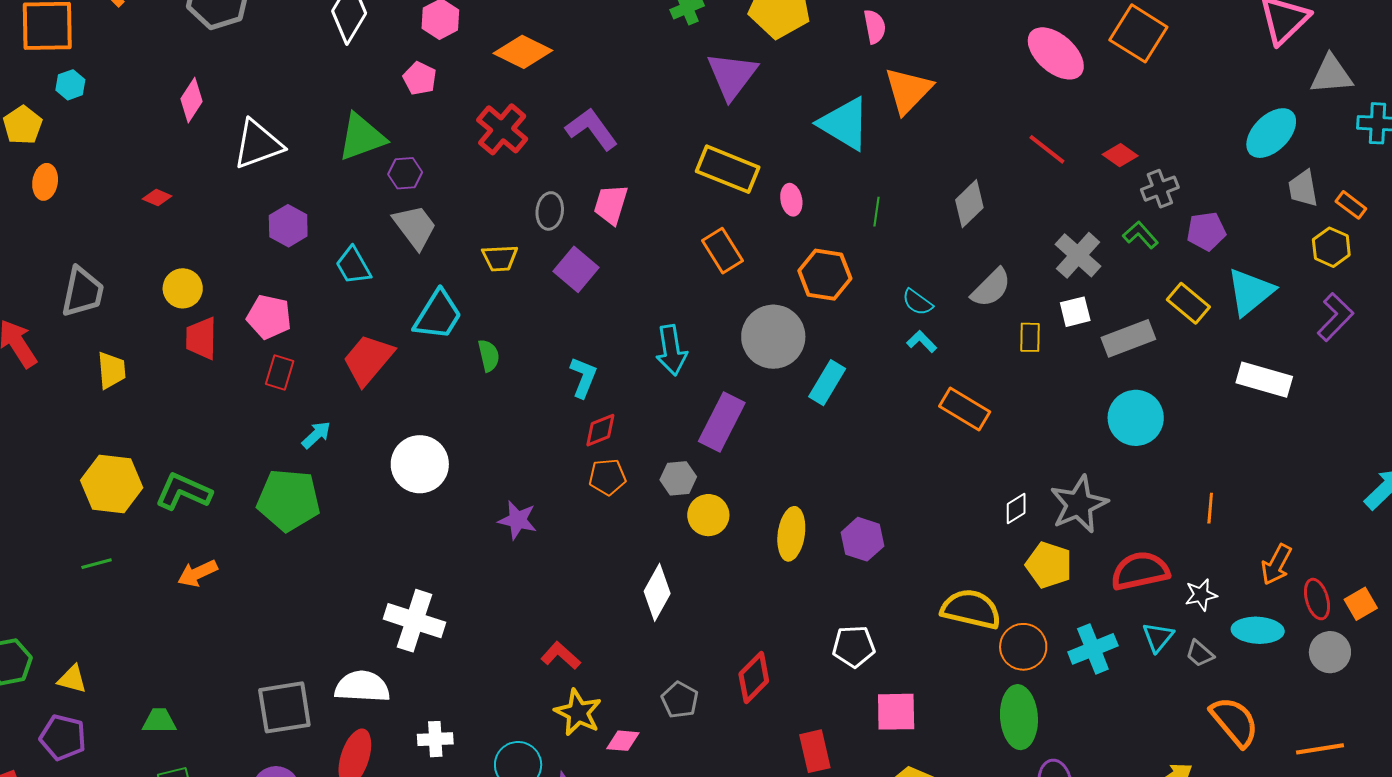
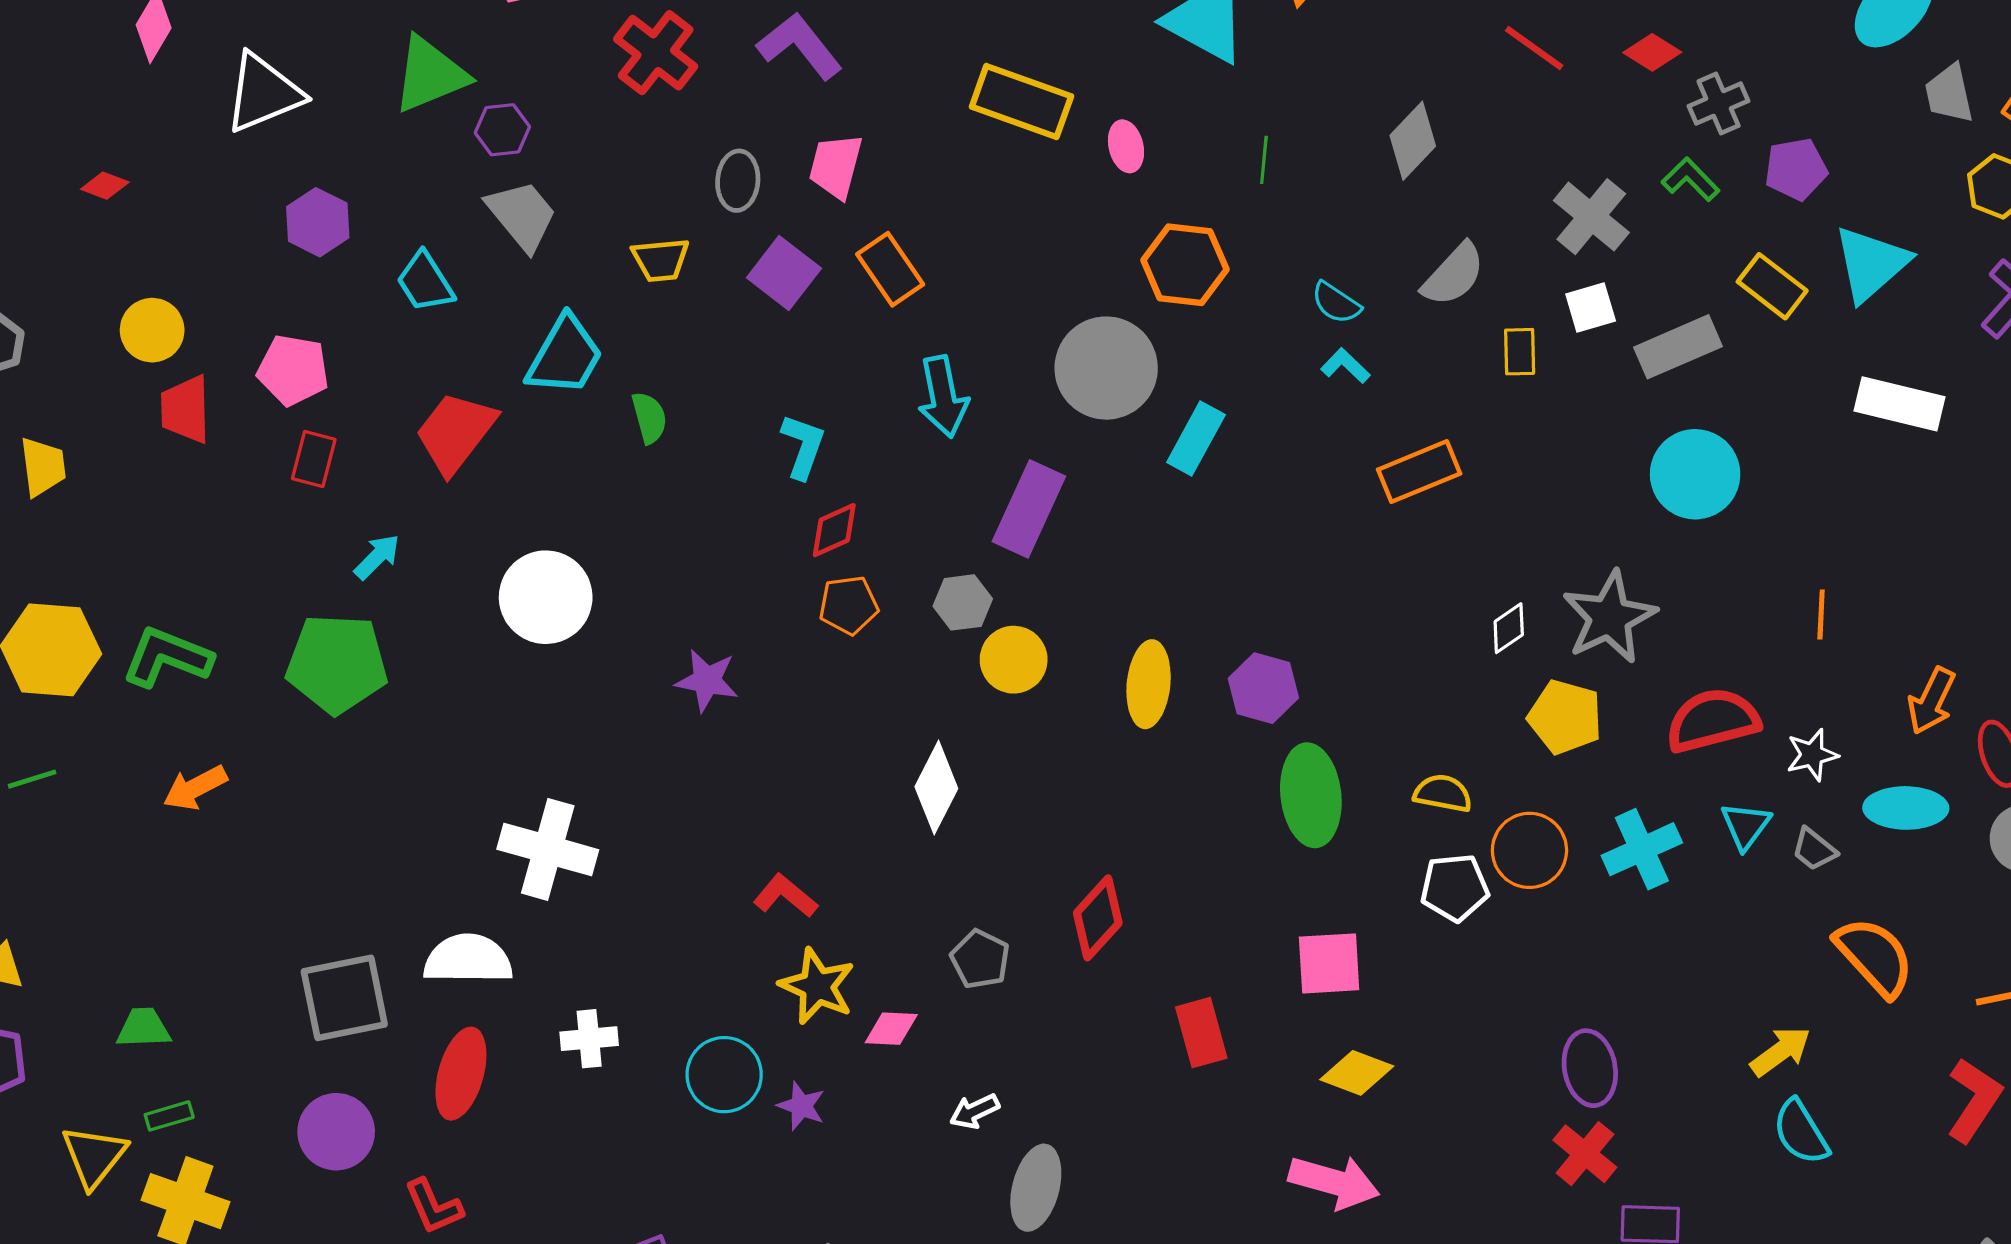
orange rectangle: (722, 251) -> (890, 269), moved
orange rectangle: (965, 409) -> (1419, 472), turned -51
yellow semicircle: (971, 609) -> (1443, 793), size x0.6
white pentagon: (854, 646) -> (1455, 888), moved
green ellipse: (1019, 717) -> (1311, 795), moved

